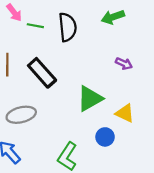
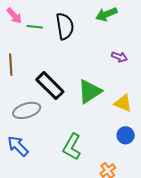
black rectangle: (42, 73) -> (50, 86), moved
blue circle: (105, 137) -> (126, 135), moved

